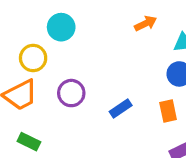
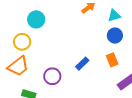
purple circle: (71, 93) -> (52, 76), moved

